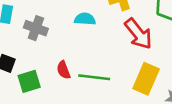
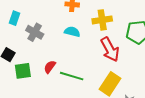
red semicircle: (63, 70) -> (50, 67), turned 48

